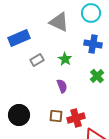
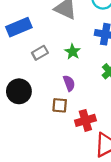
black circle: (19, 115) -> (19, 91), moved
brown square: (56, 116) -> (60, 105), moved

